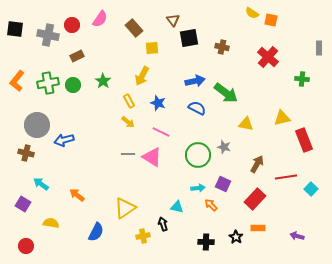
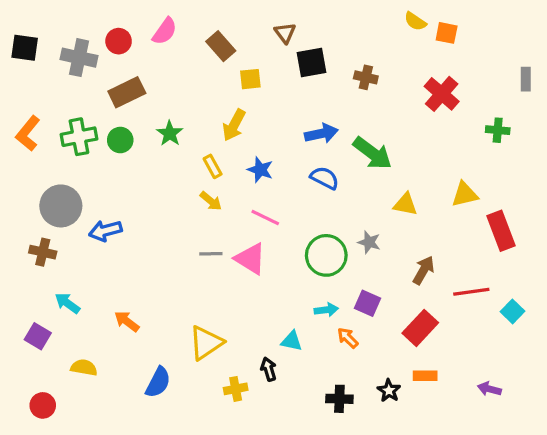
brown rectangle: (77, 56) -> (127, 92), size x1.5

